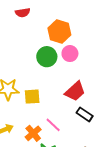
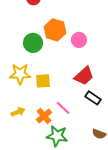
orange hexagon: (59, 31) -> (55, 30), moved
green circle: (47, 57) -> (33, 43), moved

